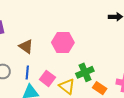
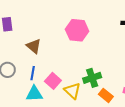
pink hexagon: (63, 42) -> (77, 30), moved

